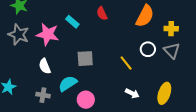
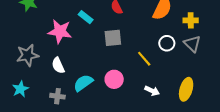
gray star: (19, 35) -> (28, 55), moved, turned -30
gray square: (85, 59) -> (113, 38), moved
pink circle: (86, 100) -> (114, 79), moved

